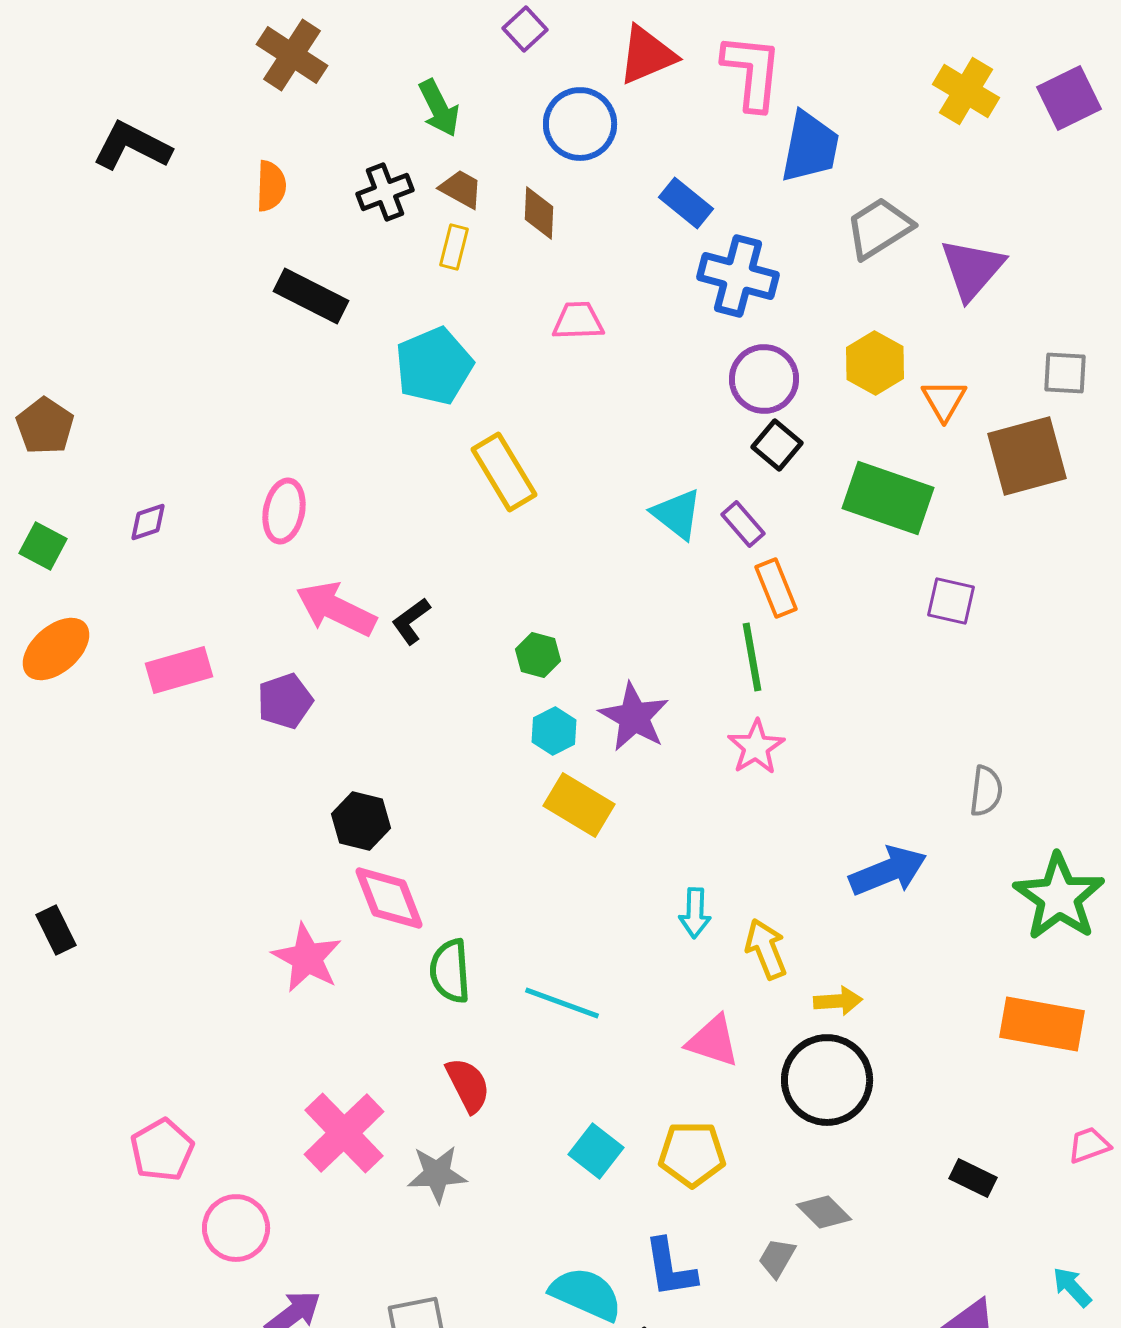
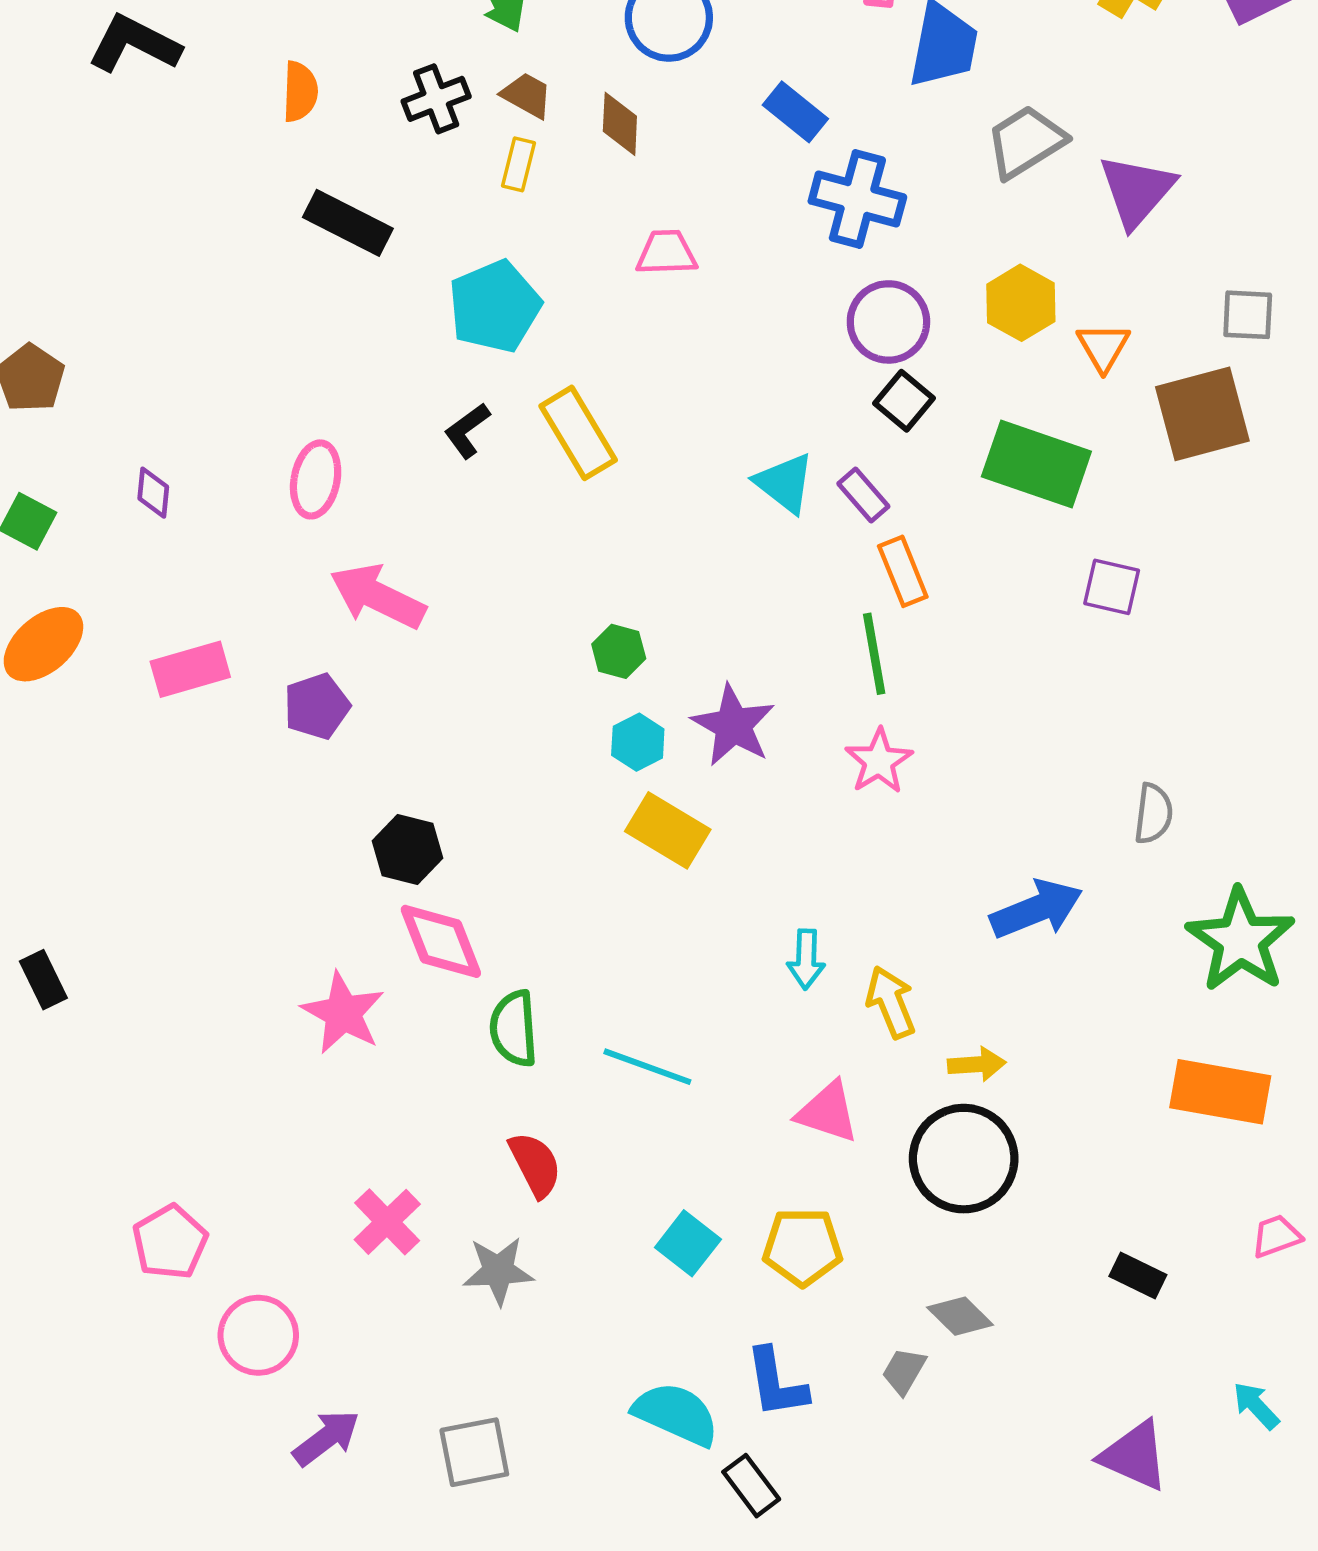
purple diamond: (148, 522) -> (153, 493), turned -66
black L-shape: (411, 621) -> (467, 431), moved
pink cross: (344, 1133) -> (387, 1222), size x0.7

